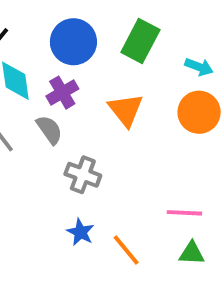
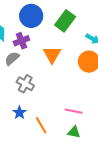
gray semicircle: (49, 130) -> (12, 58), turned -105

